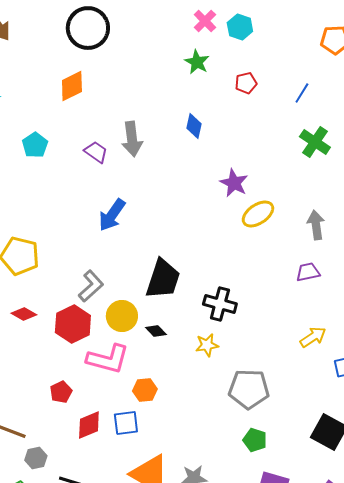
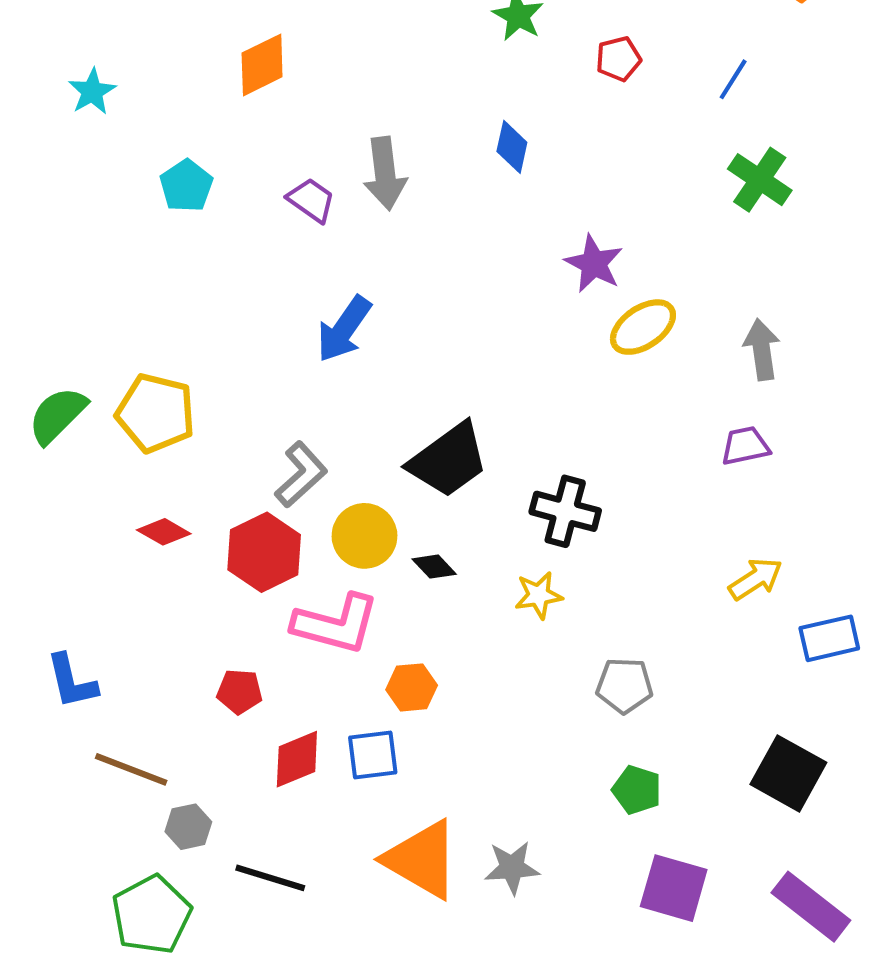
black trapezoid: (163, 279) -> (448, 460), turned 36
gray pentagon: (249, 389) -> (625, 685), size x0.7
red pentagon: (61, 392) -> (240, 692), turned 30

